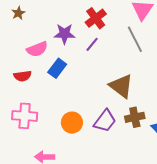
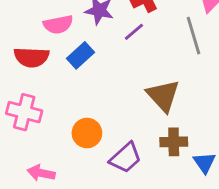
red semicircle: (23, 76) -> (31, 57), size x1.4
purple trapezoid: (105, 121) -> (126, 158), moved

